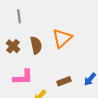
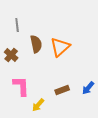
brown semicircle: (36, 45) -> (36, 44), moved
pink L-shape: (23, 77) -> (21, 86), turned -90

